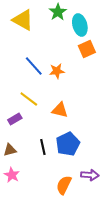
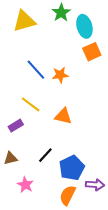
yellow triangle: (23, 20) -> (24, 21), turned -45
blue pentagon: (68, 144) -> (72, 168), moved
black line: (43, 147) -> (45, 155), turned 56
pink star: (12, 175) -> (25, 185), moved

